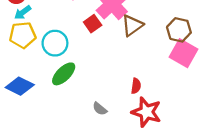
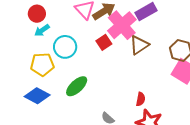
yellow pentagon: (23, 35) -> (42, 64), moved
cyan circle: (55, 43) -> (65, 47), moved

